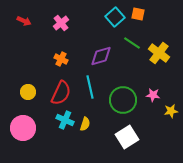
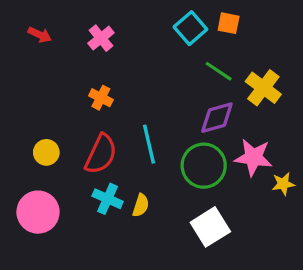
purple diamond: (101, 56) -> (217, 118), moved
pink star: (153, 95) -> (253, 157), size x1.6

